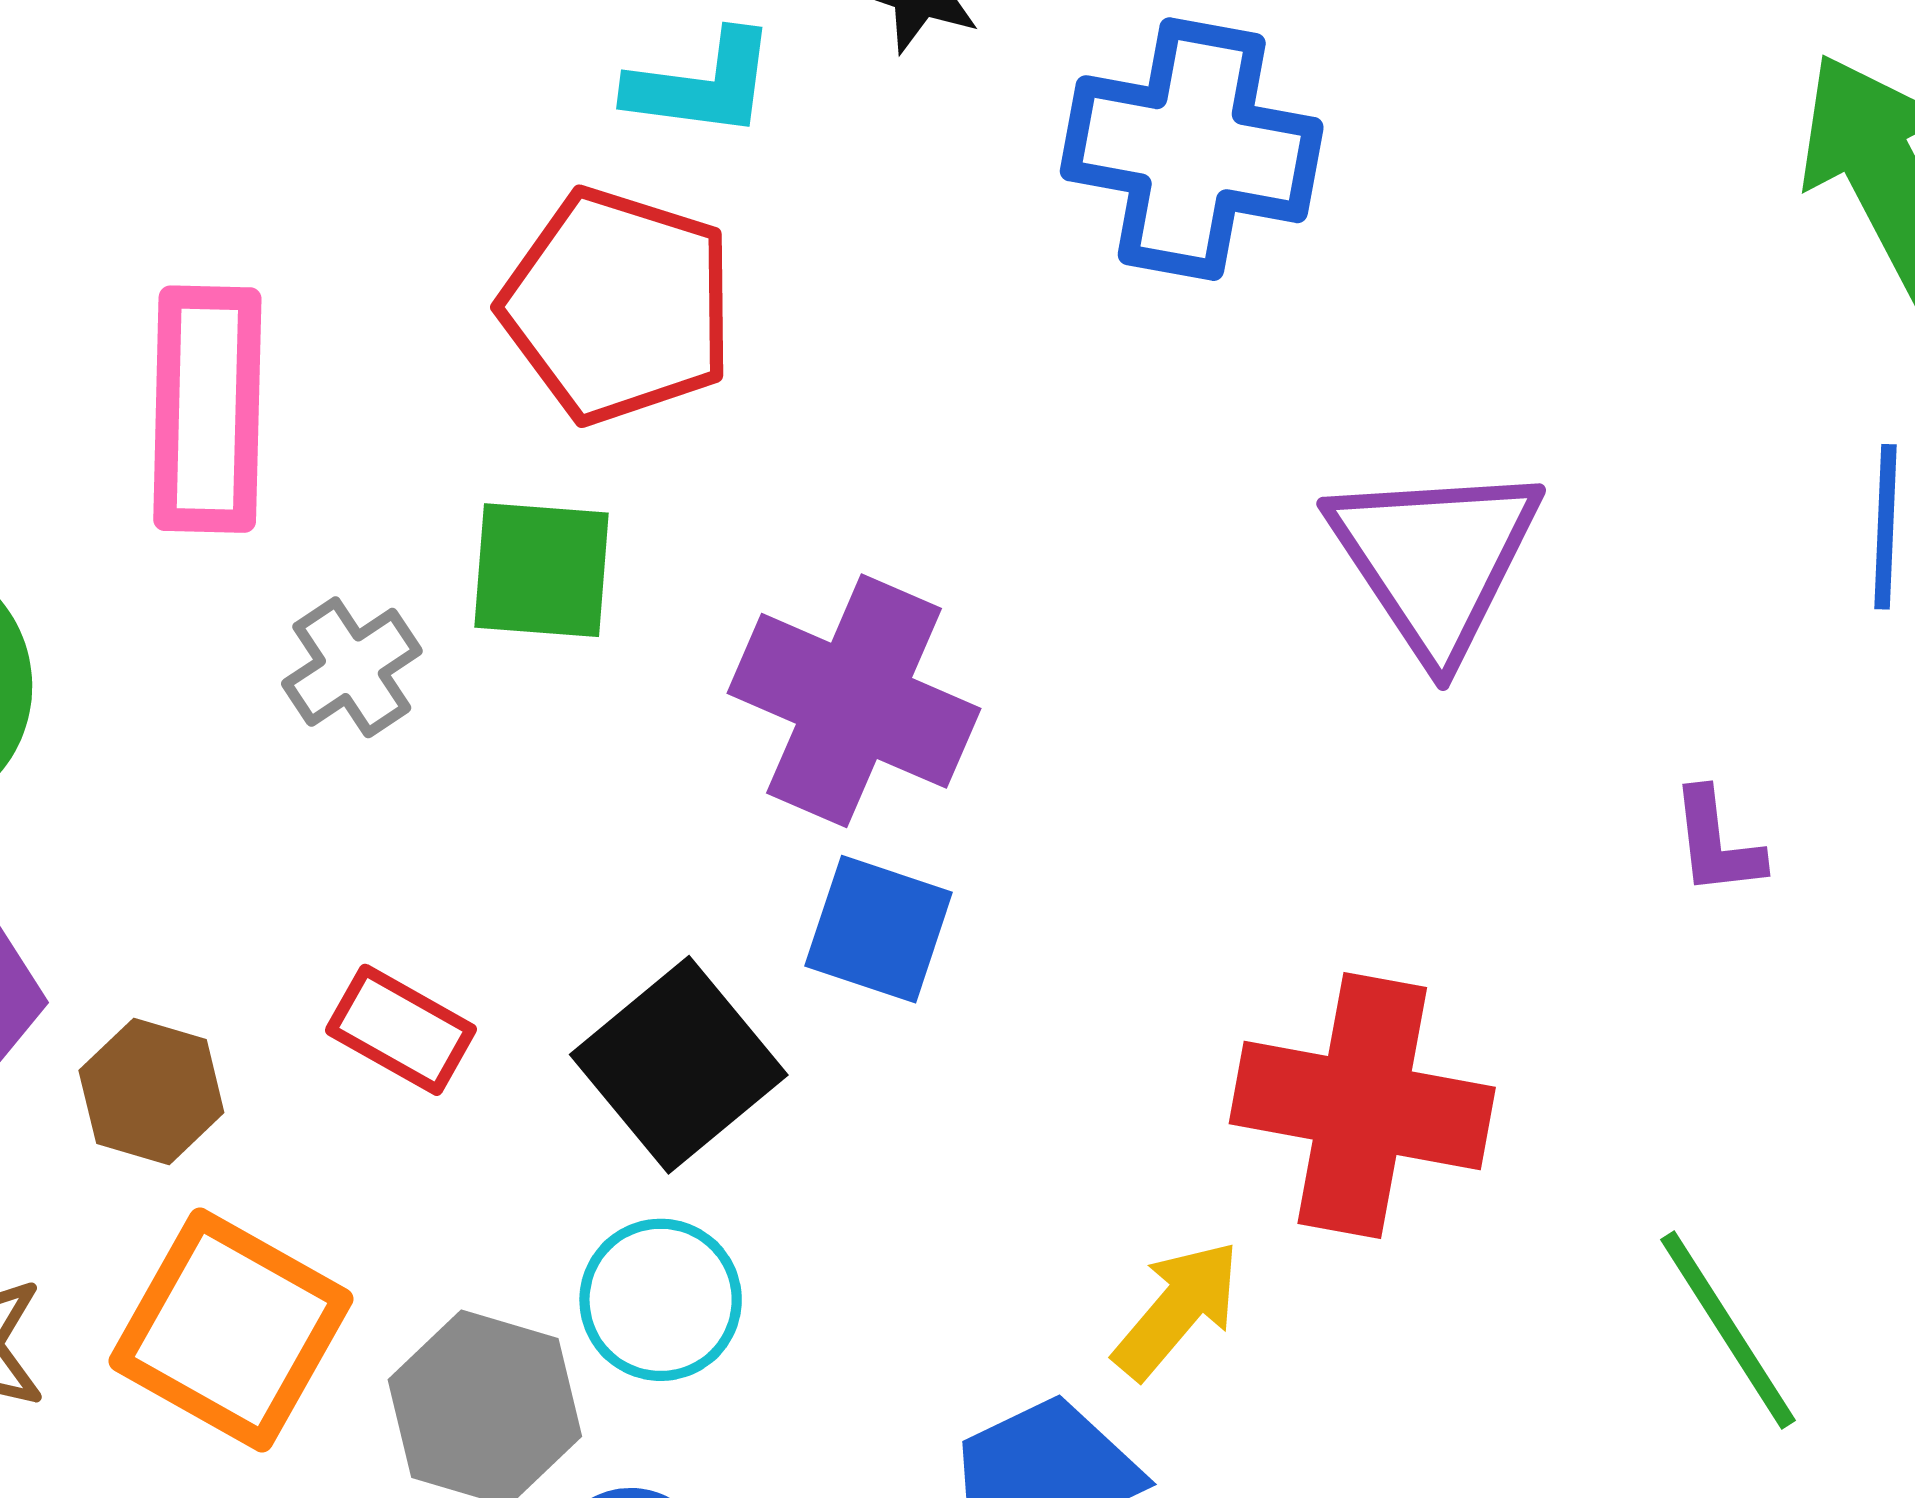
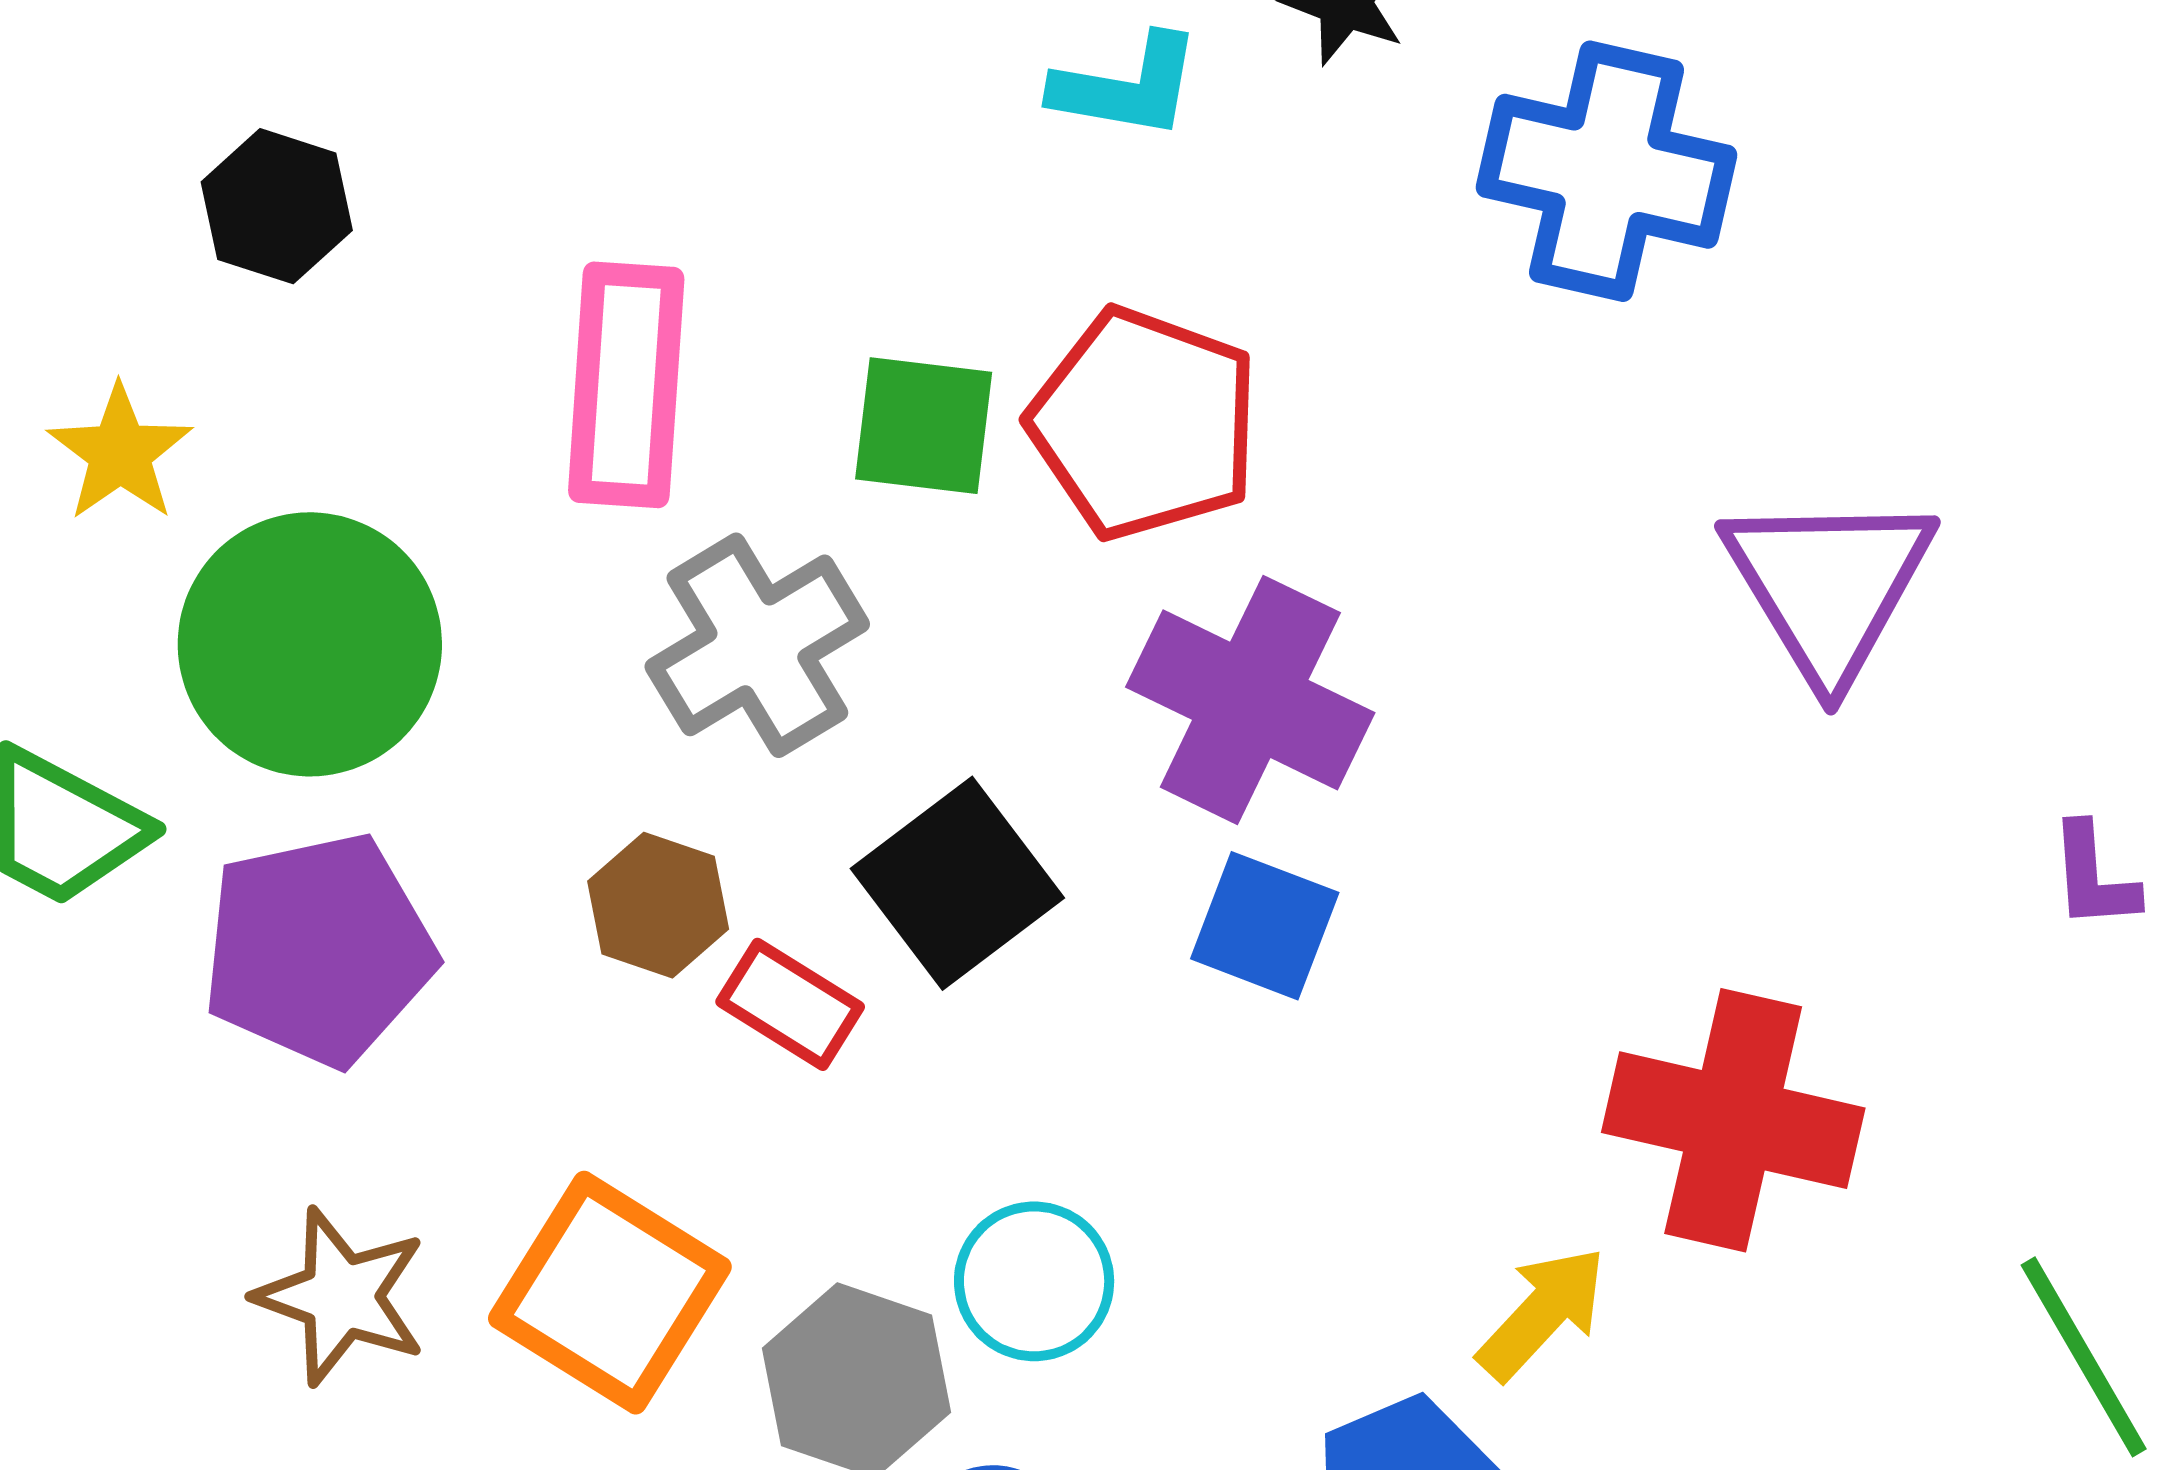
red pentagon: (618, 306) -> (1144, 424), moved
green square: (541, 570) -> (924, 426), moved
gray cross: (352, 667) -> (757, 645), size x1.6
black square: (679, 1065) -> (957, 883), moved
brown hexagon: (151, 1092) -> (658, 905), moved

